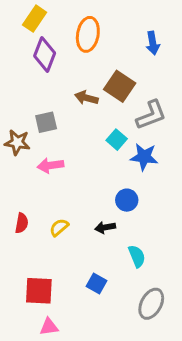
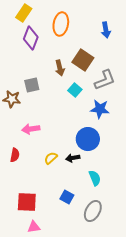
brown arrow: (86, 98) -> (60, 68), turned -119
cyan square: (117, 140) -> (75, 90), moved
pink arrow: (50, 165) -> (31, 129), moved
blue circle: (127, 200) -> (88, 139), size x1.5
yellow semicircle: (59, 227) -> (51, 158), moved
gray ellipse: (151, 304) -> (93, 211), moved

